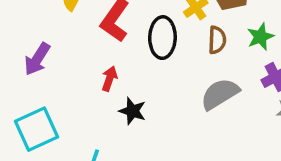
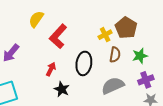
black ellipse: (162, 38) -> (84, 63), moved

